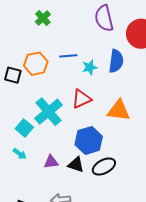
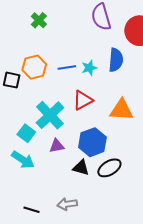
blue line: (68, 56) -> (67, 67), moved
cyan arrow: (20, 154) -> (23, 160), size x1.6
purple triangle: (51, 162) -> (57, 146), moved

